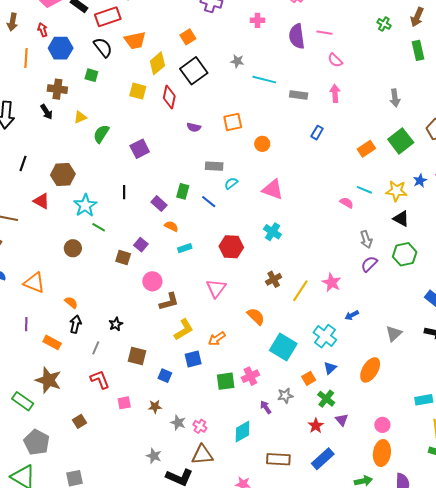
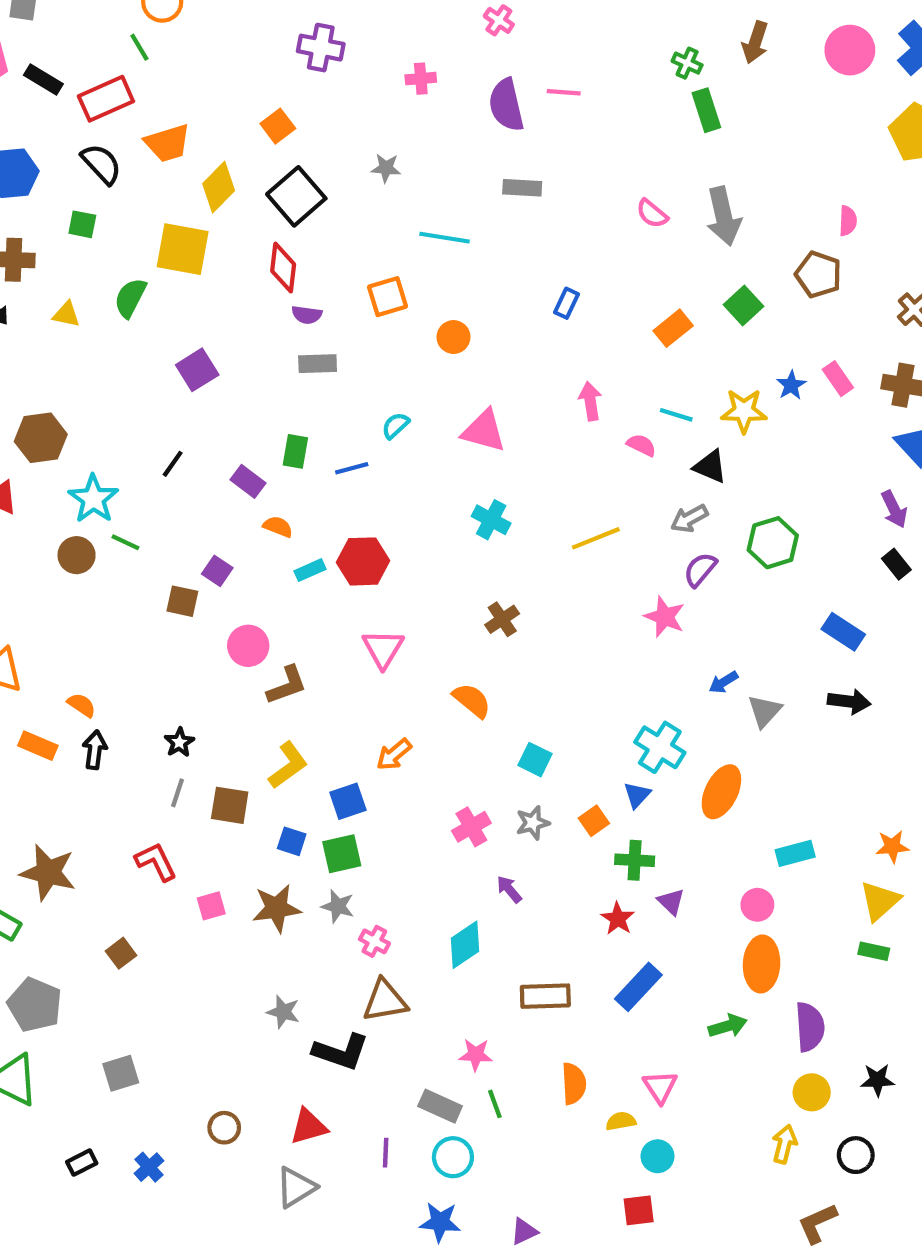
green rectangle: (418, 50) -> (706, 110), moved
pink semicircle: (335, 60) -> (652, 214), moved
cyan line: (264, 80) -> (444, 238), moved
yellow square: (138, 91) -> (183, 249), size x1.5
pink arrow: (335, 93) -> (590, 401), moved
gray rectangle: (299, 95) -> (522, 188), moved
red diamond: (169, 97) -> (283, 268), moved
gray arrow: (395, 98) -> (724, 216), size x1.5
yellow triangle: (80, 117) -> (66, 314), turned 40
green semicircle: (101, 134) -> (130, 298), moved
green square: (401, 141) -> (744, 306), size x0.7
gray rectangle: (214, 166) -> (318, 364), moved
black line: (124, 192) -> (173, 464), turned 40
blue line: (209, 202) -> (352, 468), turned -49
black triangle: (401, 219) -> (710, 467), moved
gray arrow: (366, 239) -> (689, 519), turned 84
red hexagon: (231, 247) -> (363, 561), moved
brown circle: (73, 248) -> (77, 555), moved
pink star: (332, 282) -> (665, 617), moved
yellow line: (300, 291) -> (596, 538), moved, turned 40
blue arrow: (352, 315) -> (723, 682), moved
yellow L-shape: (184, 330) -> (288, 765), moved
cyan cross: (325, 336) -> (660, 747), moved
orange rectangle: (52, 342) -> (38, 746), moved
cyan square: (283, 347) -> (535, 760), size x0.6
gray line: (96, 348) -> (177, 793), moved
green square: (226, 381) -> (342, 854), moved
gray star: (285, 396) -> (533, 823), moved
green cross: (326, 399) -> (635, 860), turned -30
cyan rectangle: (424, 400) -> (795, 853), moved
brown star: (155, 407) -> (277, 908), size x1.6
gray star: (178, 423) -> (338, 906), moved

